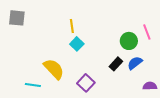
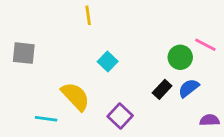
gray square: (17, 18) -> (24, 53), moved
yellow line: (72, 26) -> (88, 15), moved
pink line: (147, 32) -> (205, 45), turned -42

